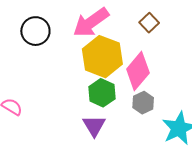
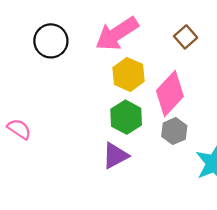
yellow hexagon: (102, 57) -> (129, 74), size x0.7
purple triangle: (94, 126) -> (115, 156), turned 30

